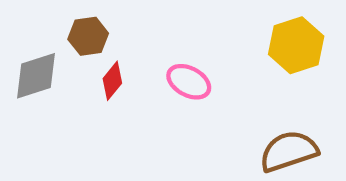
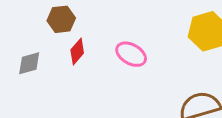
gray diamond: (36, 76) -> (29, 63), moved, size x0.7

